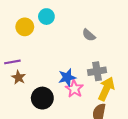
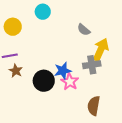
yellow circle: (25, 27) -> (13, 27), moved
yellow arrow: (106, 89) -> (101, 50), moved
black circle: (42, 98) -> (44, 81), moved

